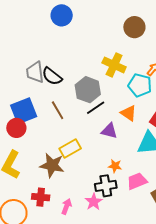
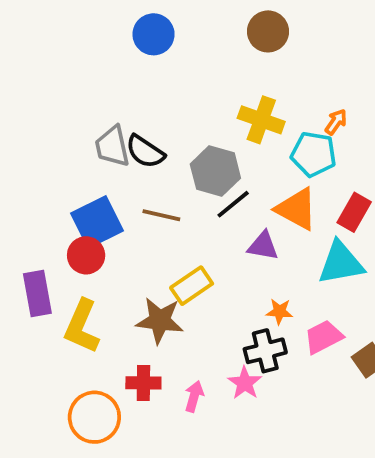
brown circle: (134, 27) -> (268, 31), moved
brown line: (58, 110) -> (161, 215), turned -42
orange triangle: (129, 113) -> (297, 209), size x1.4

